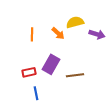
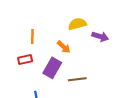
orange arrow: (58, 33) -> (64, 47), moved
red rectangle: (29, 72) -> (25, 59), moved

